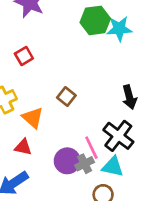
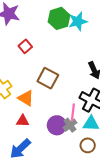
red square: (24, 56) -> (25, 46), moved
brown square: (66, 97) -> (48, 78), size x1.5
pink line: (91, 148) -> (73, 112), turned 42

